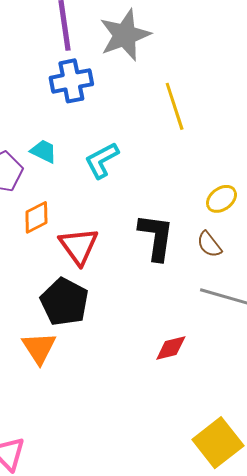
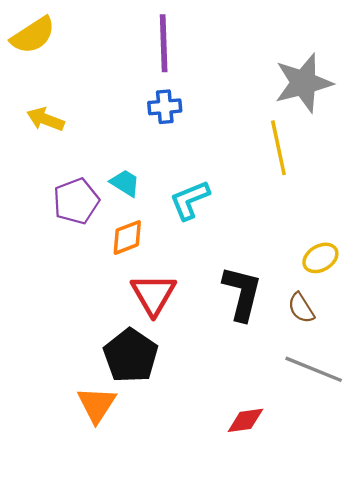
gray star: (125, 35) -> (303, 83), moved
blue cross: (71, 81) -> (165, 107), size x0.7
orange diamond: (36, 217) -> (127, 237), moved

